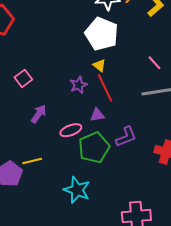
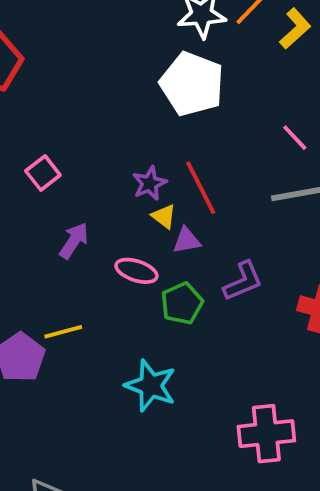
yellow triangle: (99, 65) -> (164, 216), moved
pink ellipse: (71, 130) -> (136, 271), turned 40
green pentagon: (94, 148) -> (182, 303), size x0.7

